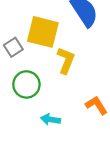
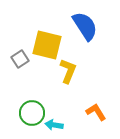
green circle: (26, 84) -> (32, 113), moved

